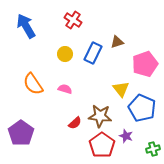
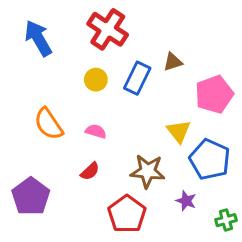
red cross: (73, 20) -> (108, 29), size x1.5
red semicircle: (75, 123) -> (90, 171), moved
red pentagon: (102, 145) -> (127, 214), moved

